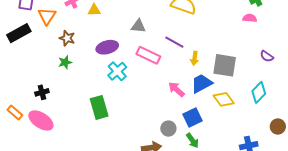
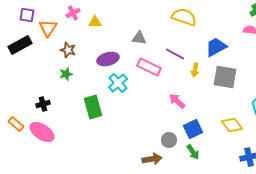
blue trapezoid: (202, 83) -> (216, 47), moved
yellow diamond: (224, 99) -> (232, 125), moved
green rectangle: (99, 107) -> (93, 107), moved

